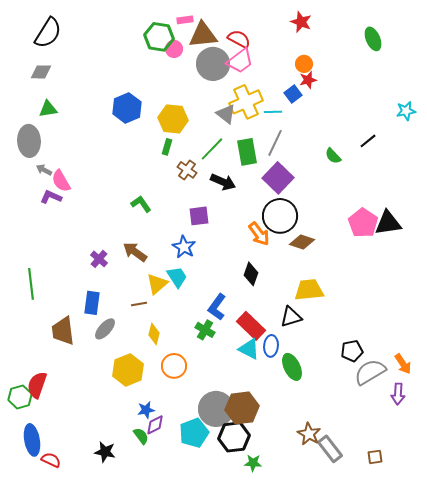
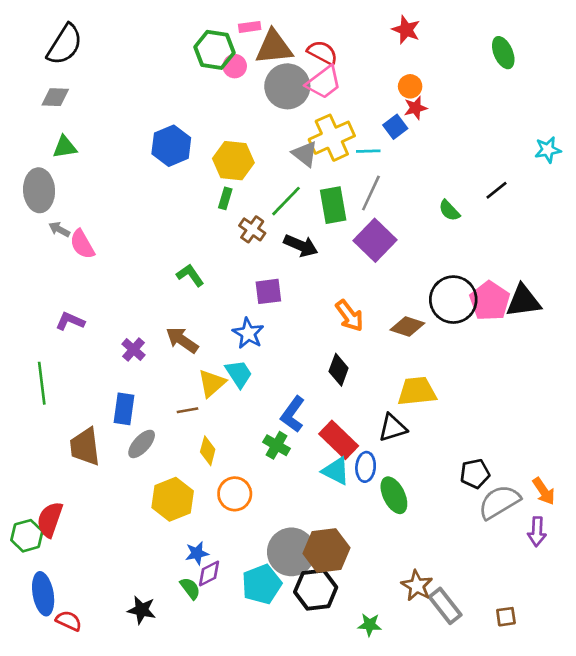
purple L-shape: (51, 197) -> (70, 321), moved
black circle: (280, 216) -> (453, 300), moved
green star: (253, 463) -> (370, 625), moved

